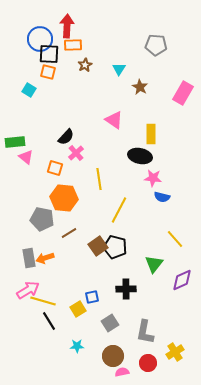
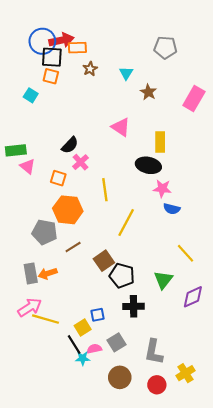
red arrow: (67, 26) -> (61, 40), moved, turned 75
black pentagon: (115, 247) -> (122, 276), moved
black line: (49, 321) -> (74, 344), moved
cyan star: (77, 346) -> (83, 358), moved
pink semicircle: (122, 372) -> (94, 349), moved

